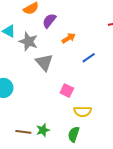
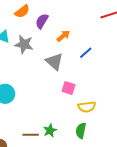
gray triangle: (44, 62) -> (54, 62), moved

